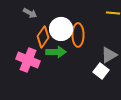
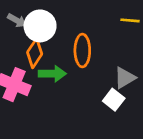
white circle: (61, 29) -> (40, 26), moved

